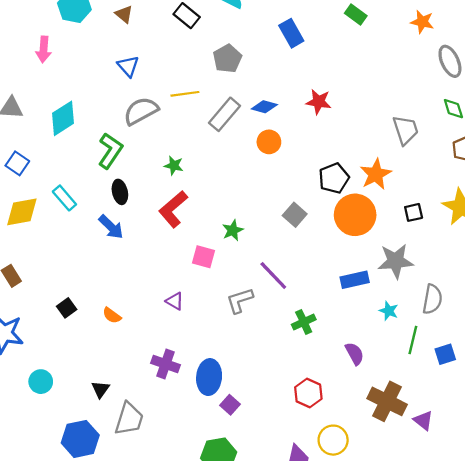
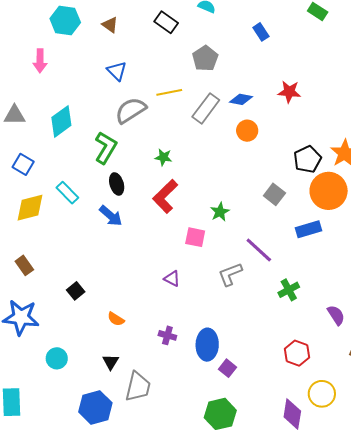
blue rectangle: (291, 33) -> (261, 32), size x0.7
blue rectangle: (355, 280) -> (308, 229), moved
orange semicircle: (112, 315) -> (116, 319), moved
purple cross: (165, 364) -> (167, 335), size x0.7

